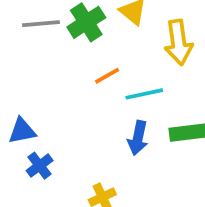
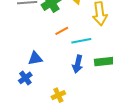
blue triangle: (22, 131) -> (35, 58), moved

